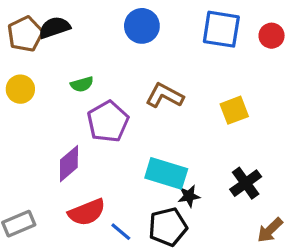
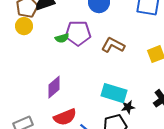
yellow circle: (20, 89) -> (24, 26), moved
purple pentagon: (108, 122) -> (78, 33), moved, turned 30

